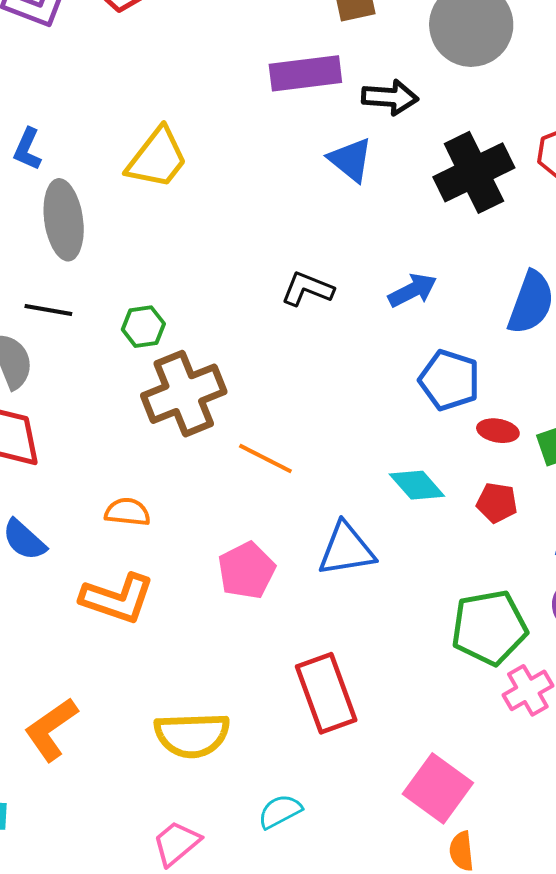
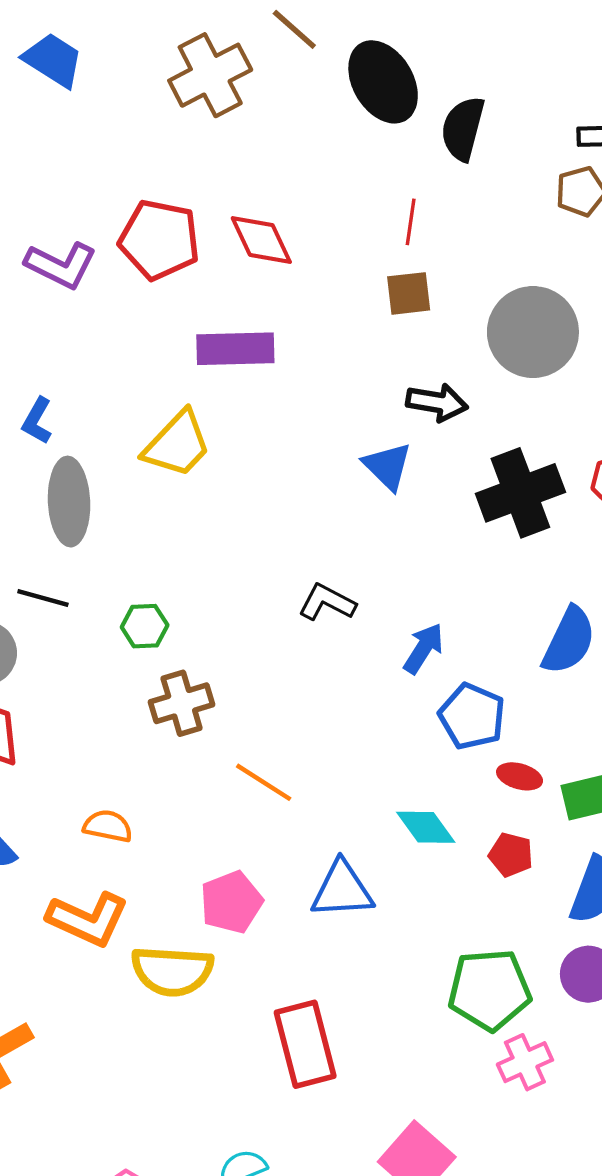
purple rectangle: (305, 73) -> (235, 349), moved
blue arrow: (413, 290) -> (423, 648), moved, turned -36
brown cross: (184, 394) -> (182, 703), size x0.7
yellow semicircle: (192, 735) -> (172, 971), moved

